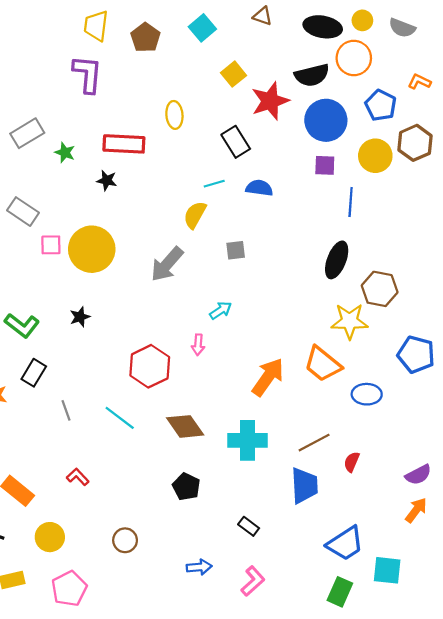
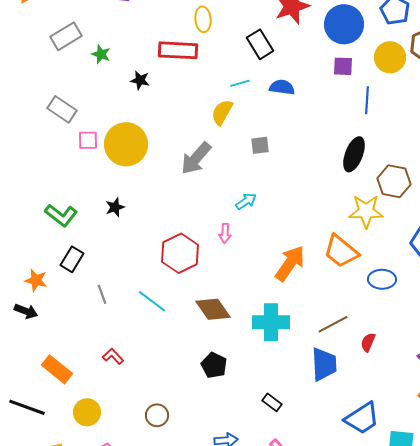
red rectangle: (124, 144) -> (178, 50), moved

